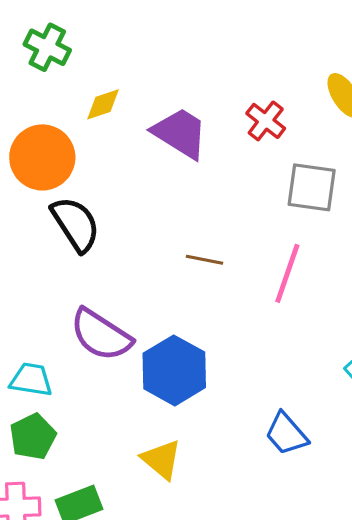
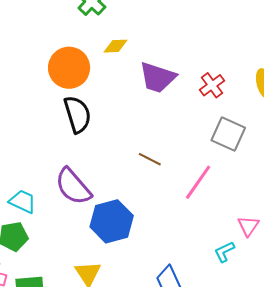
purple trapezoid: (180, 133) -> (158, 77), turned 150

